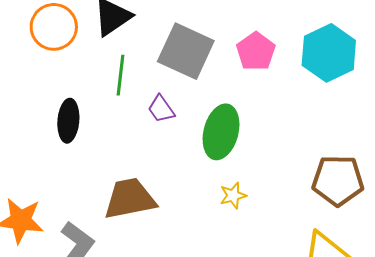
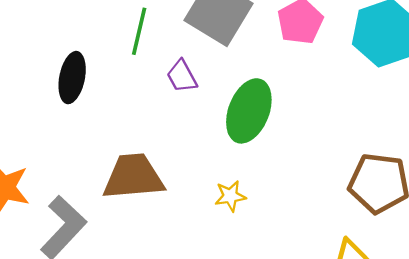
yellow star: (233, 196) -> (230, 196), moved

